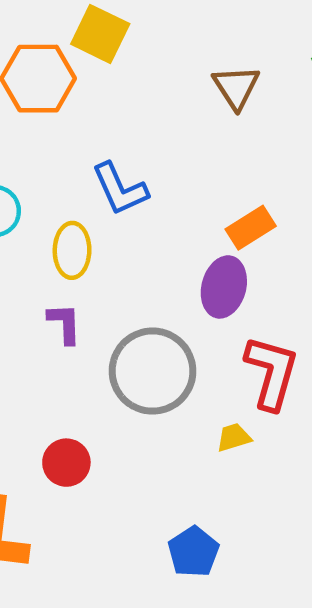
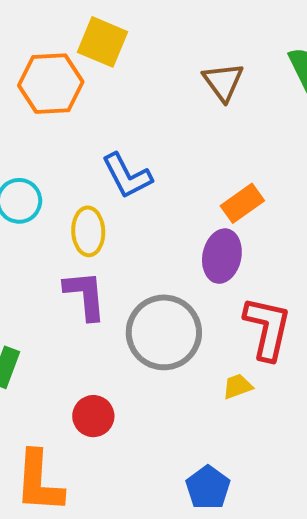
purple L-shape: (64, 324) -> (85, 295), size x1.4

